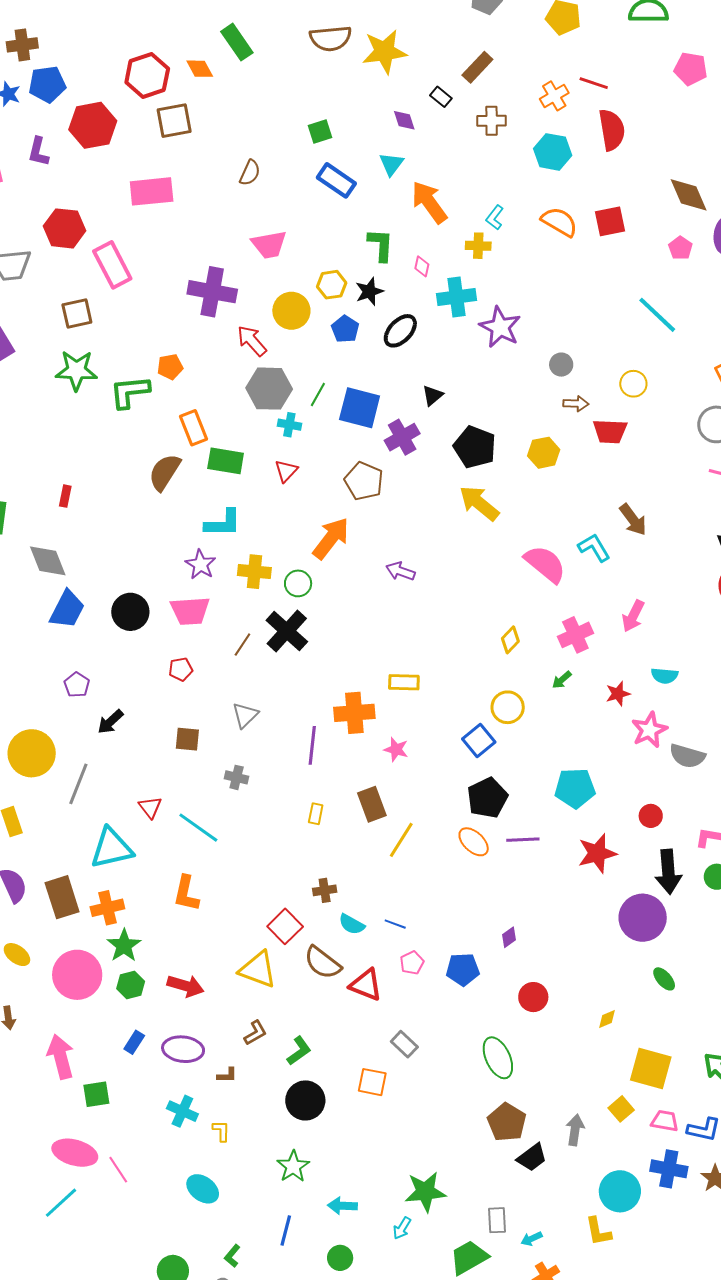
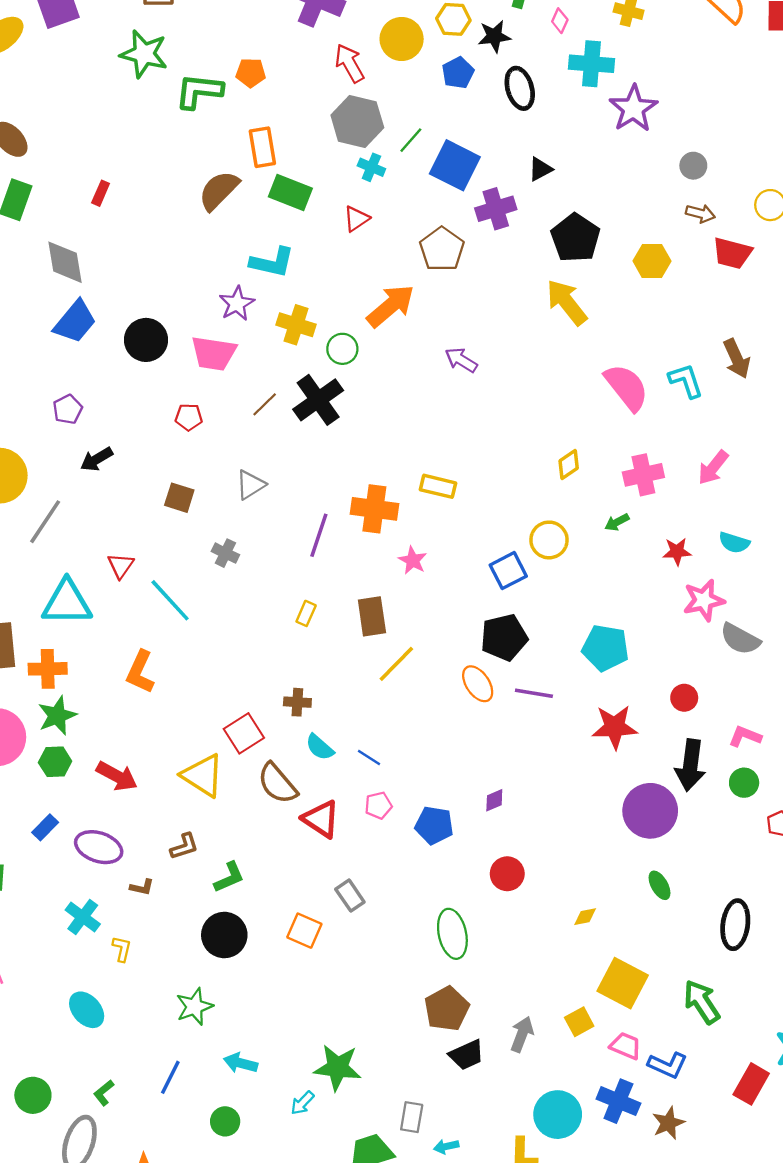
black ellipse: (400, 331) -> (520, 88), turned -72

